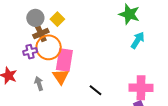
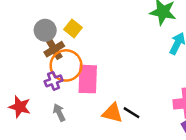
purple cross: (30, 52) -> (54, 81), moved
orange triangle: (61, 77) -> (112, 113), moved, turned -36

